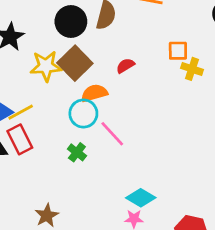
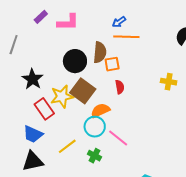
orange square: (178, 51) -> (112, 64), moved
red semicircle: (125, 66) -> (120, 87), turned 120
yellow line: (21, 112) -> (67, 146), moved
red rectangle: (20, 139) -> (44, 109), moved

